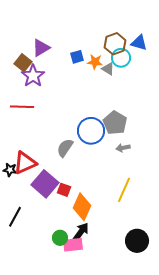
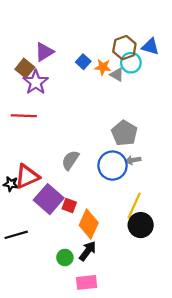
blue square: (77, 57) -> (83, 62), turned -32
blue circle: (91, 131) -> (113, 166), moved
black line: (15, 217) -> (16, 235), turned 45
black circle: (137, 241) -> (141, 225), moved
pink rectangle: (73, 245) -> (87, 282), moved

